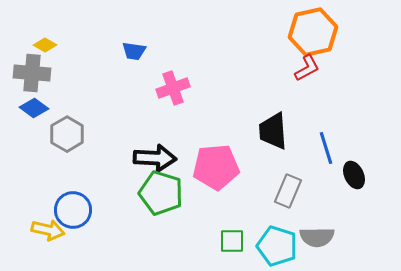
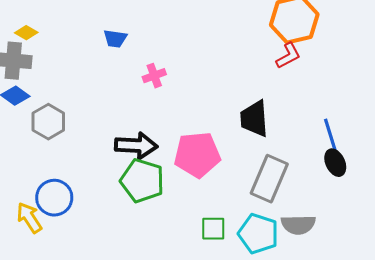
pink cross: (173, 88) -> (154, 76), size x0.7
blue line: (326, 148) -> (330, 135), moved
gray rectangle: (288, 191) -> (269, 179), size x1.4
yellow arrow: (48, 230) -> (29, 218), turned -136

